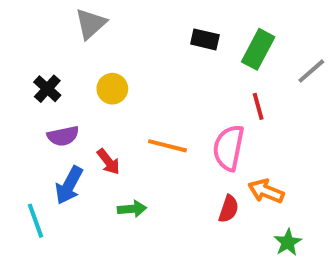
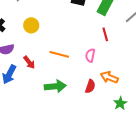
pink semicircle: (229, 148) -> (90, 55), size x0.6
green arrow: (132, 209) -> (55, 86), moved, size x1.5

